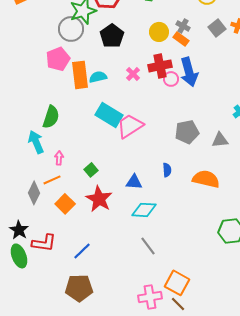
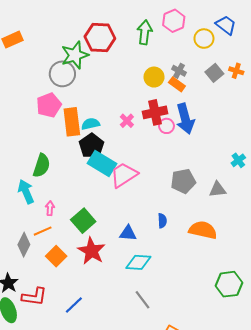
black pentagon: (112, 36) -> (92, 146), moved
green square: (91, 170) -> (83, 221), size x1.6

